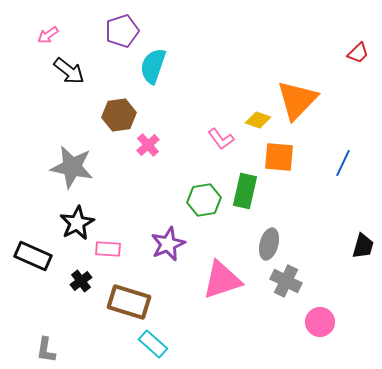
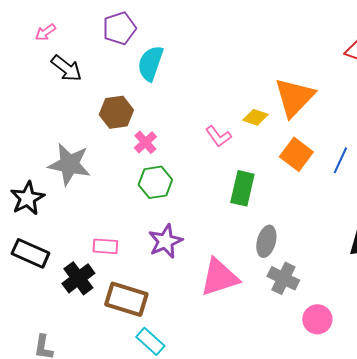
orange square: (279, 157) -> (296, 154), moved, turned 32
green hexagon: (204, 200) -> (155, 182), moved
black star: (77, 223) -> (27, 198), moved
black cross: (81, 281) -> (78, 278), size x1.5

